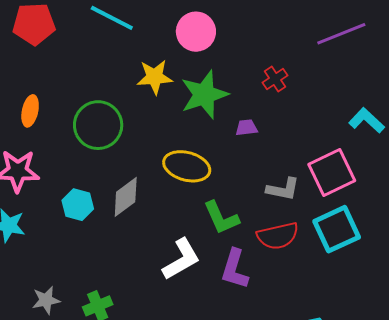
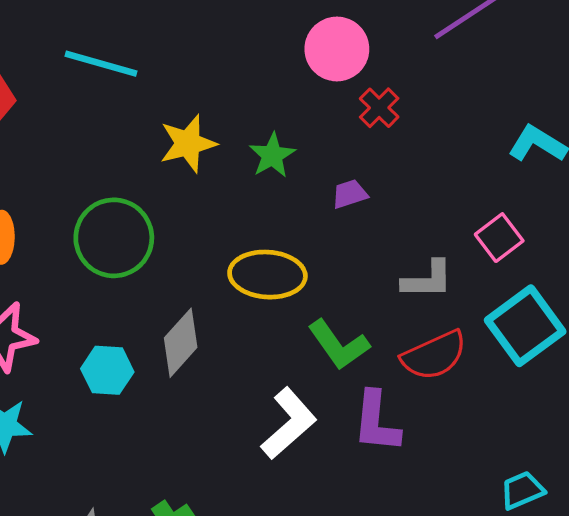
pink circle: (196, 32) -> (337, 49), moved
green star: (204, 95) -> (272, 155), size x0.6
pink square: (332, 172) -> (499, 238), size x0.6

